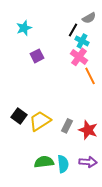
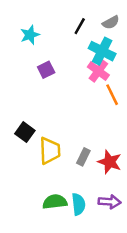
black line: (73, 30) -> (80, 26), moved
cyan cross: (82, 41) -> (102, 51), size x1.5
black square: (19, 116) -> (25, 132), moved
yellow trapezoid: (40, 121) -> (50, 151), turned 120

